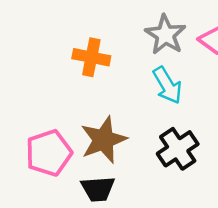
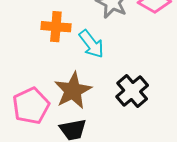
cyan arrow: (167, 85) -> (91, 44), moved

